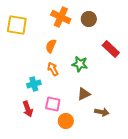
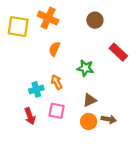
orange cross: (61, 17) -> (48, 18), moved
orange arrow: (53, 69) -> (57, 82), moved
orange circle: (66, 121) -> (89, 121), moved

